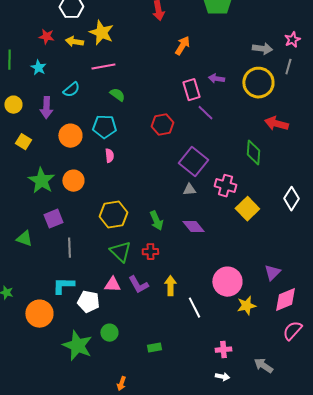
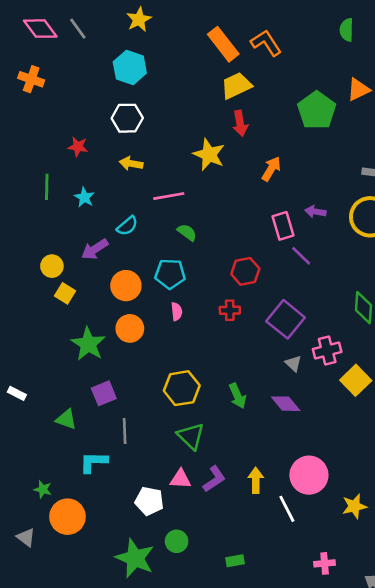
yellow star: (101, 33) -> (209, 154), moved
red star: (46, 37) -> (78, 147), moved
yellow circle: (13, 105) -> (52, 266), moved
purple arrow: (46, 108) -> (95, 249), turned 55
orange circle: (73, 181) -> (130, 328), moved
pink cross: (225, 186) -> (327, 350), turned -30
gray triangle: (189, 190) -> (293, 363), moved, turned 48
red cross: (150, 252) -> (230, 310), moved
pink circle: (227, 282) -> (309, 475), moved
purple L-shape: (138, 285) -> (214, 479), turned -95
cyan L-shape: (63, 286) -> (93, 462), moved
orange circle: (39, 314) -> (68, 517), moved

